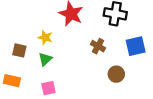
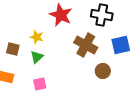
brown cross: (98, 46) -> (86, 45), size x1.6

